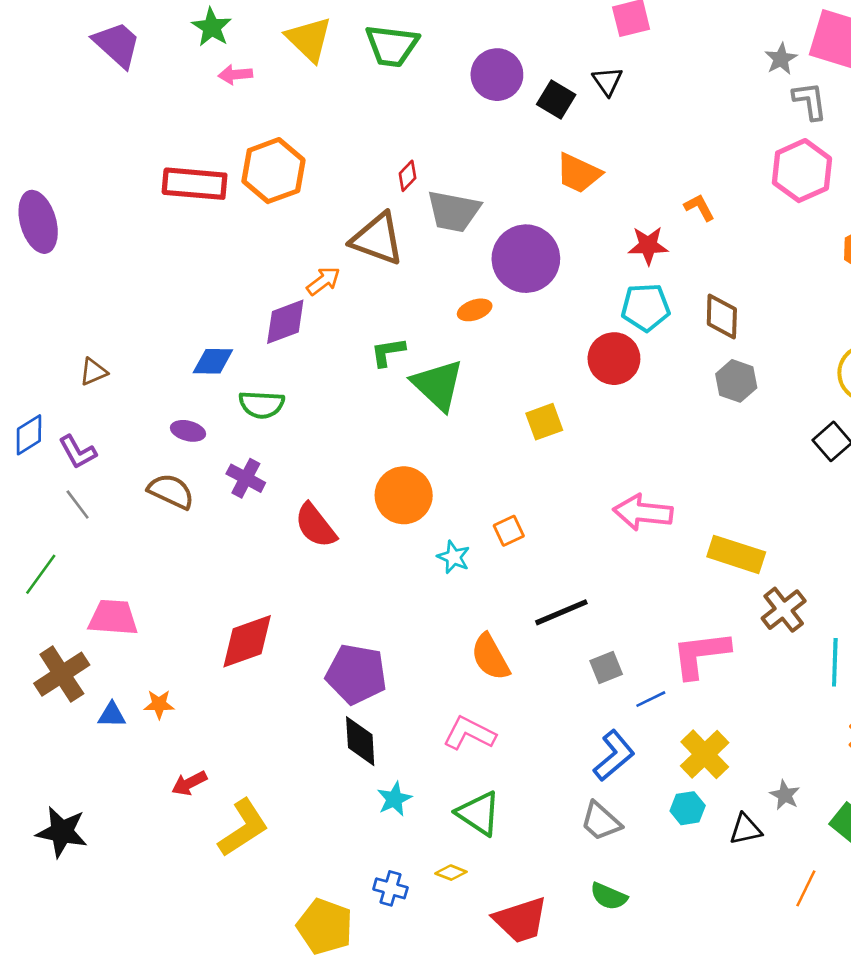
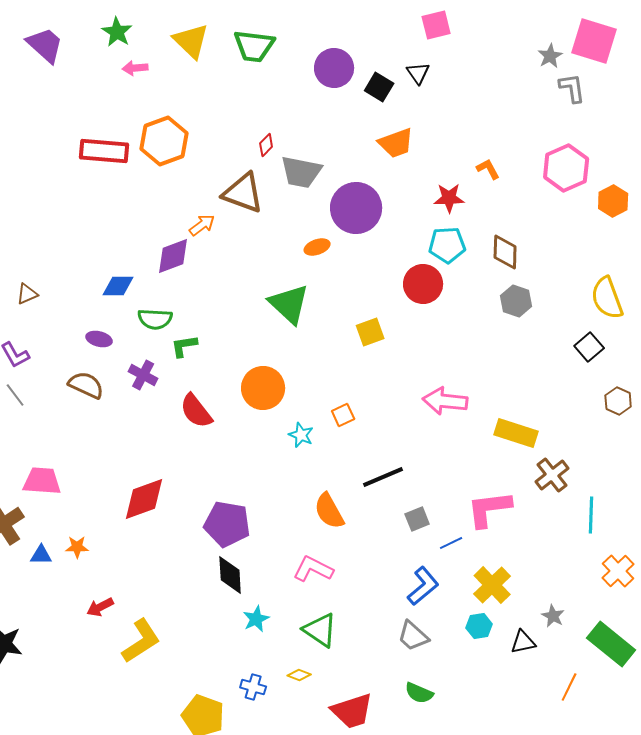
pink hexagon: (802, 171) -> (566, 168), moved
orange trapezoid: (578, 173) -> (396, 143), turned -45
green L-shape: (388, 352) -> (184, 346), moved

